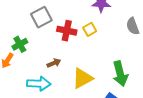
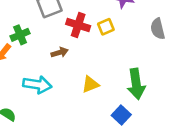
brown arrow: (54, 63) -> (60, 52), moved
yellow triangle: (82, 78) -> (90, 84), size x0.7

